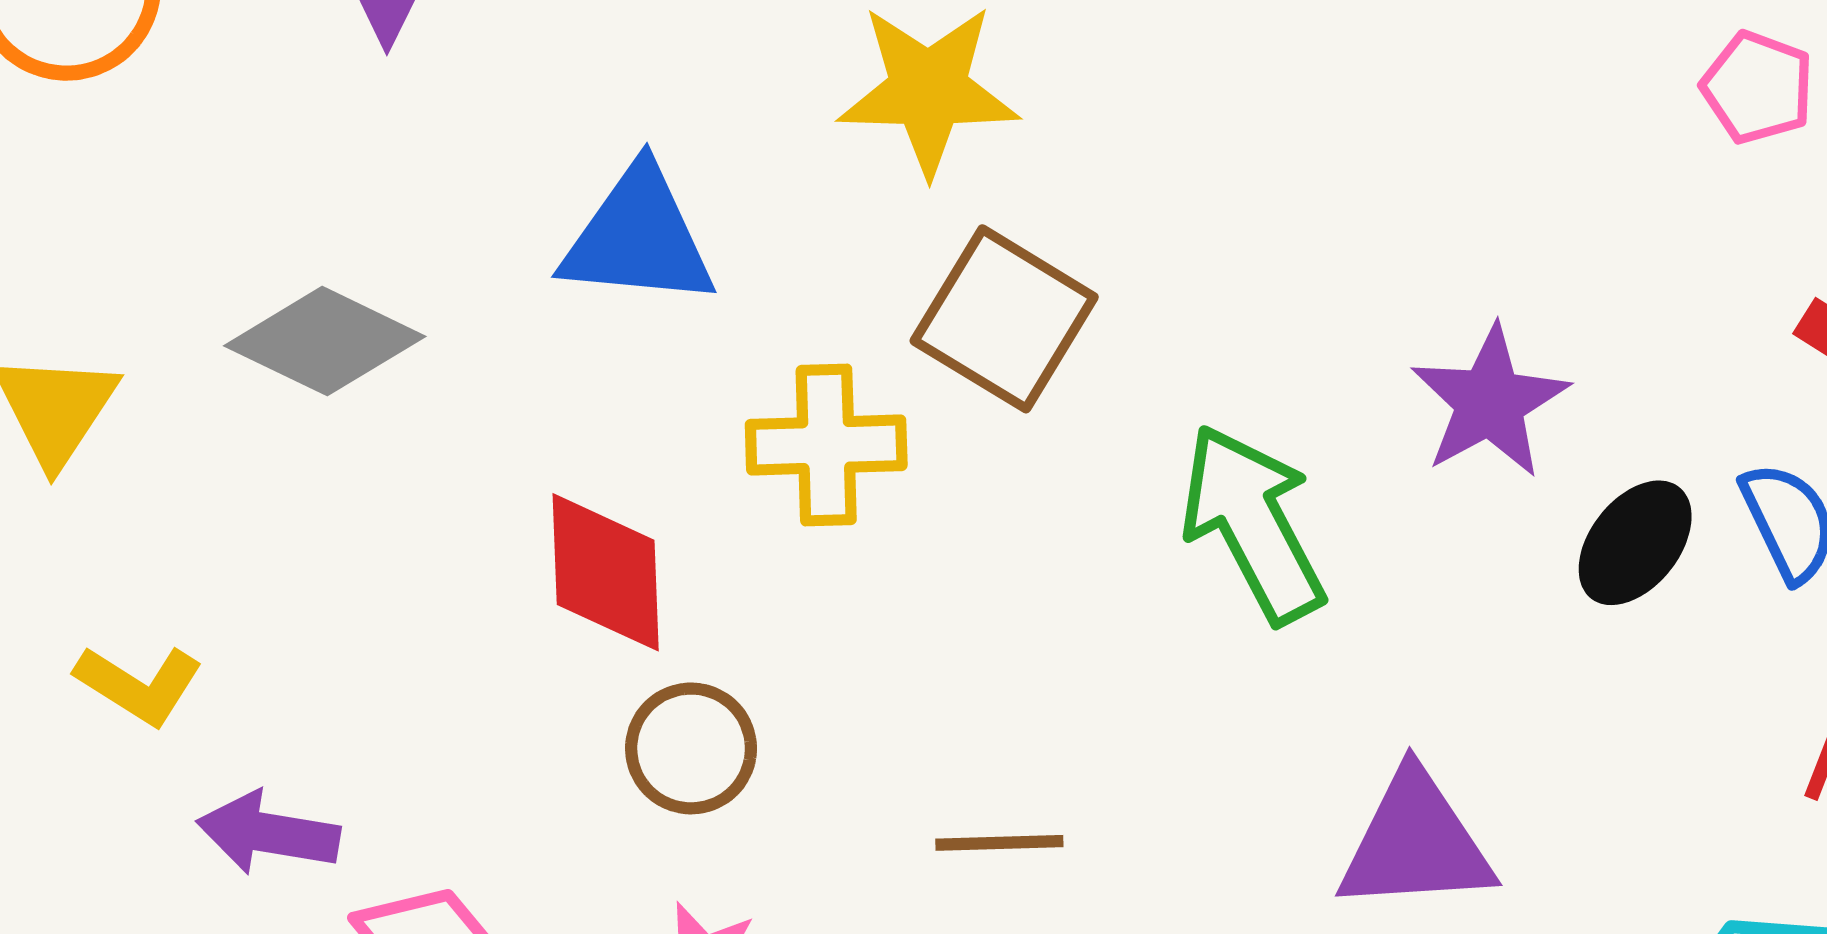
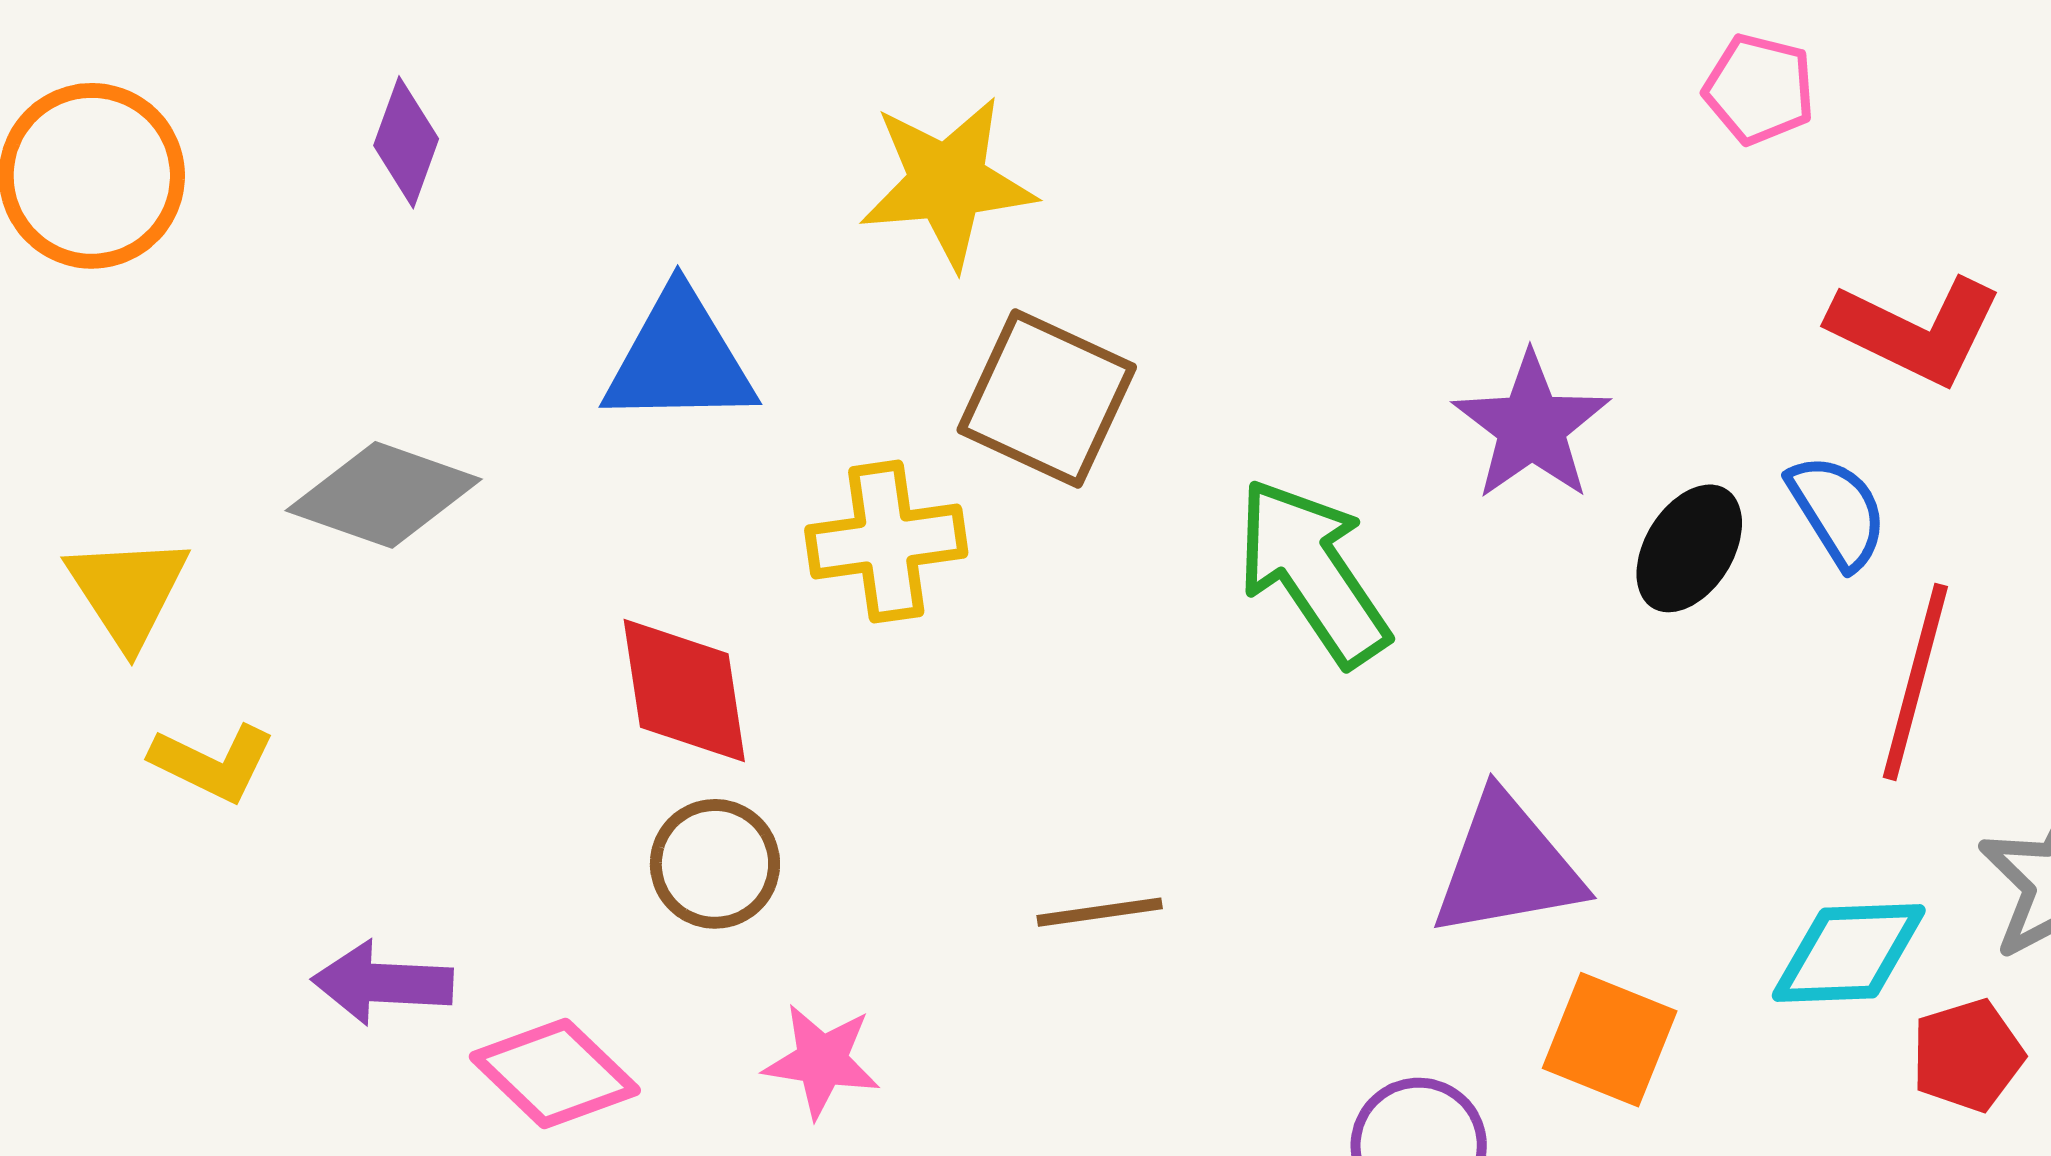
yellow L-shape: (139, 685) -> (213, 763), moved
brown circle: (691, 748) -> (715, 864), moved

